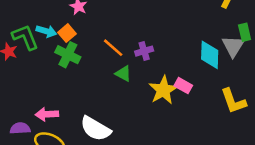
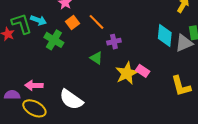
orange square: (67, 33) -> (73, 23), moved
gray triangle: (233, 46) -> (184, 43), turned 30
orange line: (113, 48) -> (97, 22), moved
cyan diamond: (210, 55) -> (165, 35), moved

